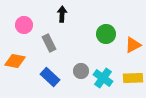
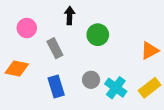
green circle: (106, 34) -> (98, 35), moved
blue rectangle: (50, 77) -> (56, 87), turned 30
yellow rectangle: (133, 78) -> (150, 88), turned -36

